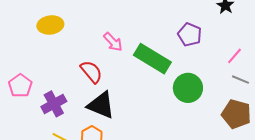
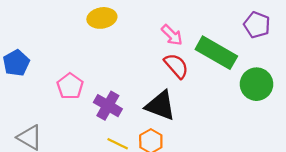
red semicircle: (91, 72) -> (176, 66), moved
purple cross: (54, 104) -> (108, 106), turned -30

